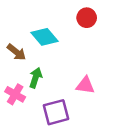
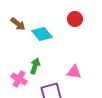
brown arrow: (16, 52) -> (18, 24), moved

